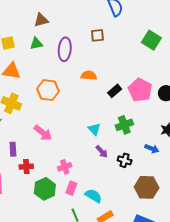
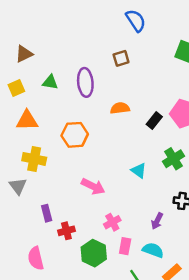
brown triangle: (41, 20) -> (24, 54), moved
green triangle: (36, 44) -> (50, 82), turned 32
pink arrow: (43, 133) -> (93, 186), moved
purple arrow: (102, 152) -> (157, 221), moved, turned 80

